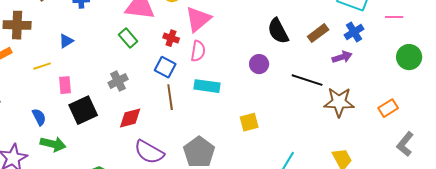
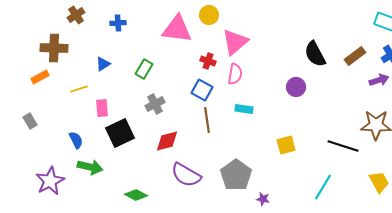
green rectangle: (128, 38) -> (144, 69), moved, turned 72
black line: (307, 80) -> (343, 146), moved
cyan rectangle: (207, 86) -> (244, 109), size x0.7

